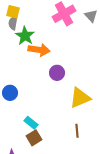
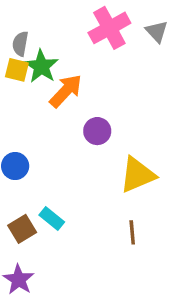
yellow square: (13, 12) -> (17, 70), moved
orange arrow: (39, 50) -> (66, 91), turned -55
brown square: (34, 138) -> (22, 229), moved

